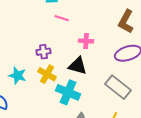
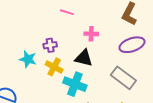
cyan star: (18, 76) -> (28, 59), moved

